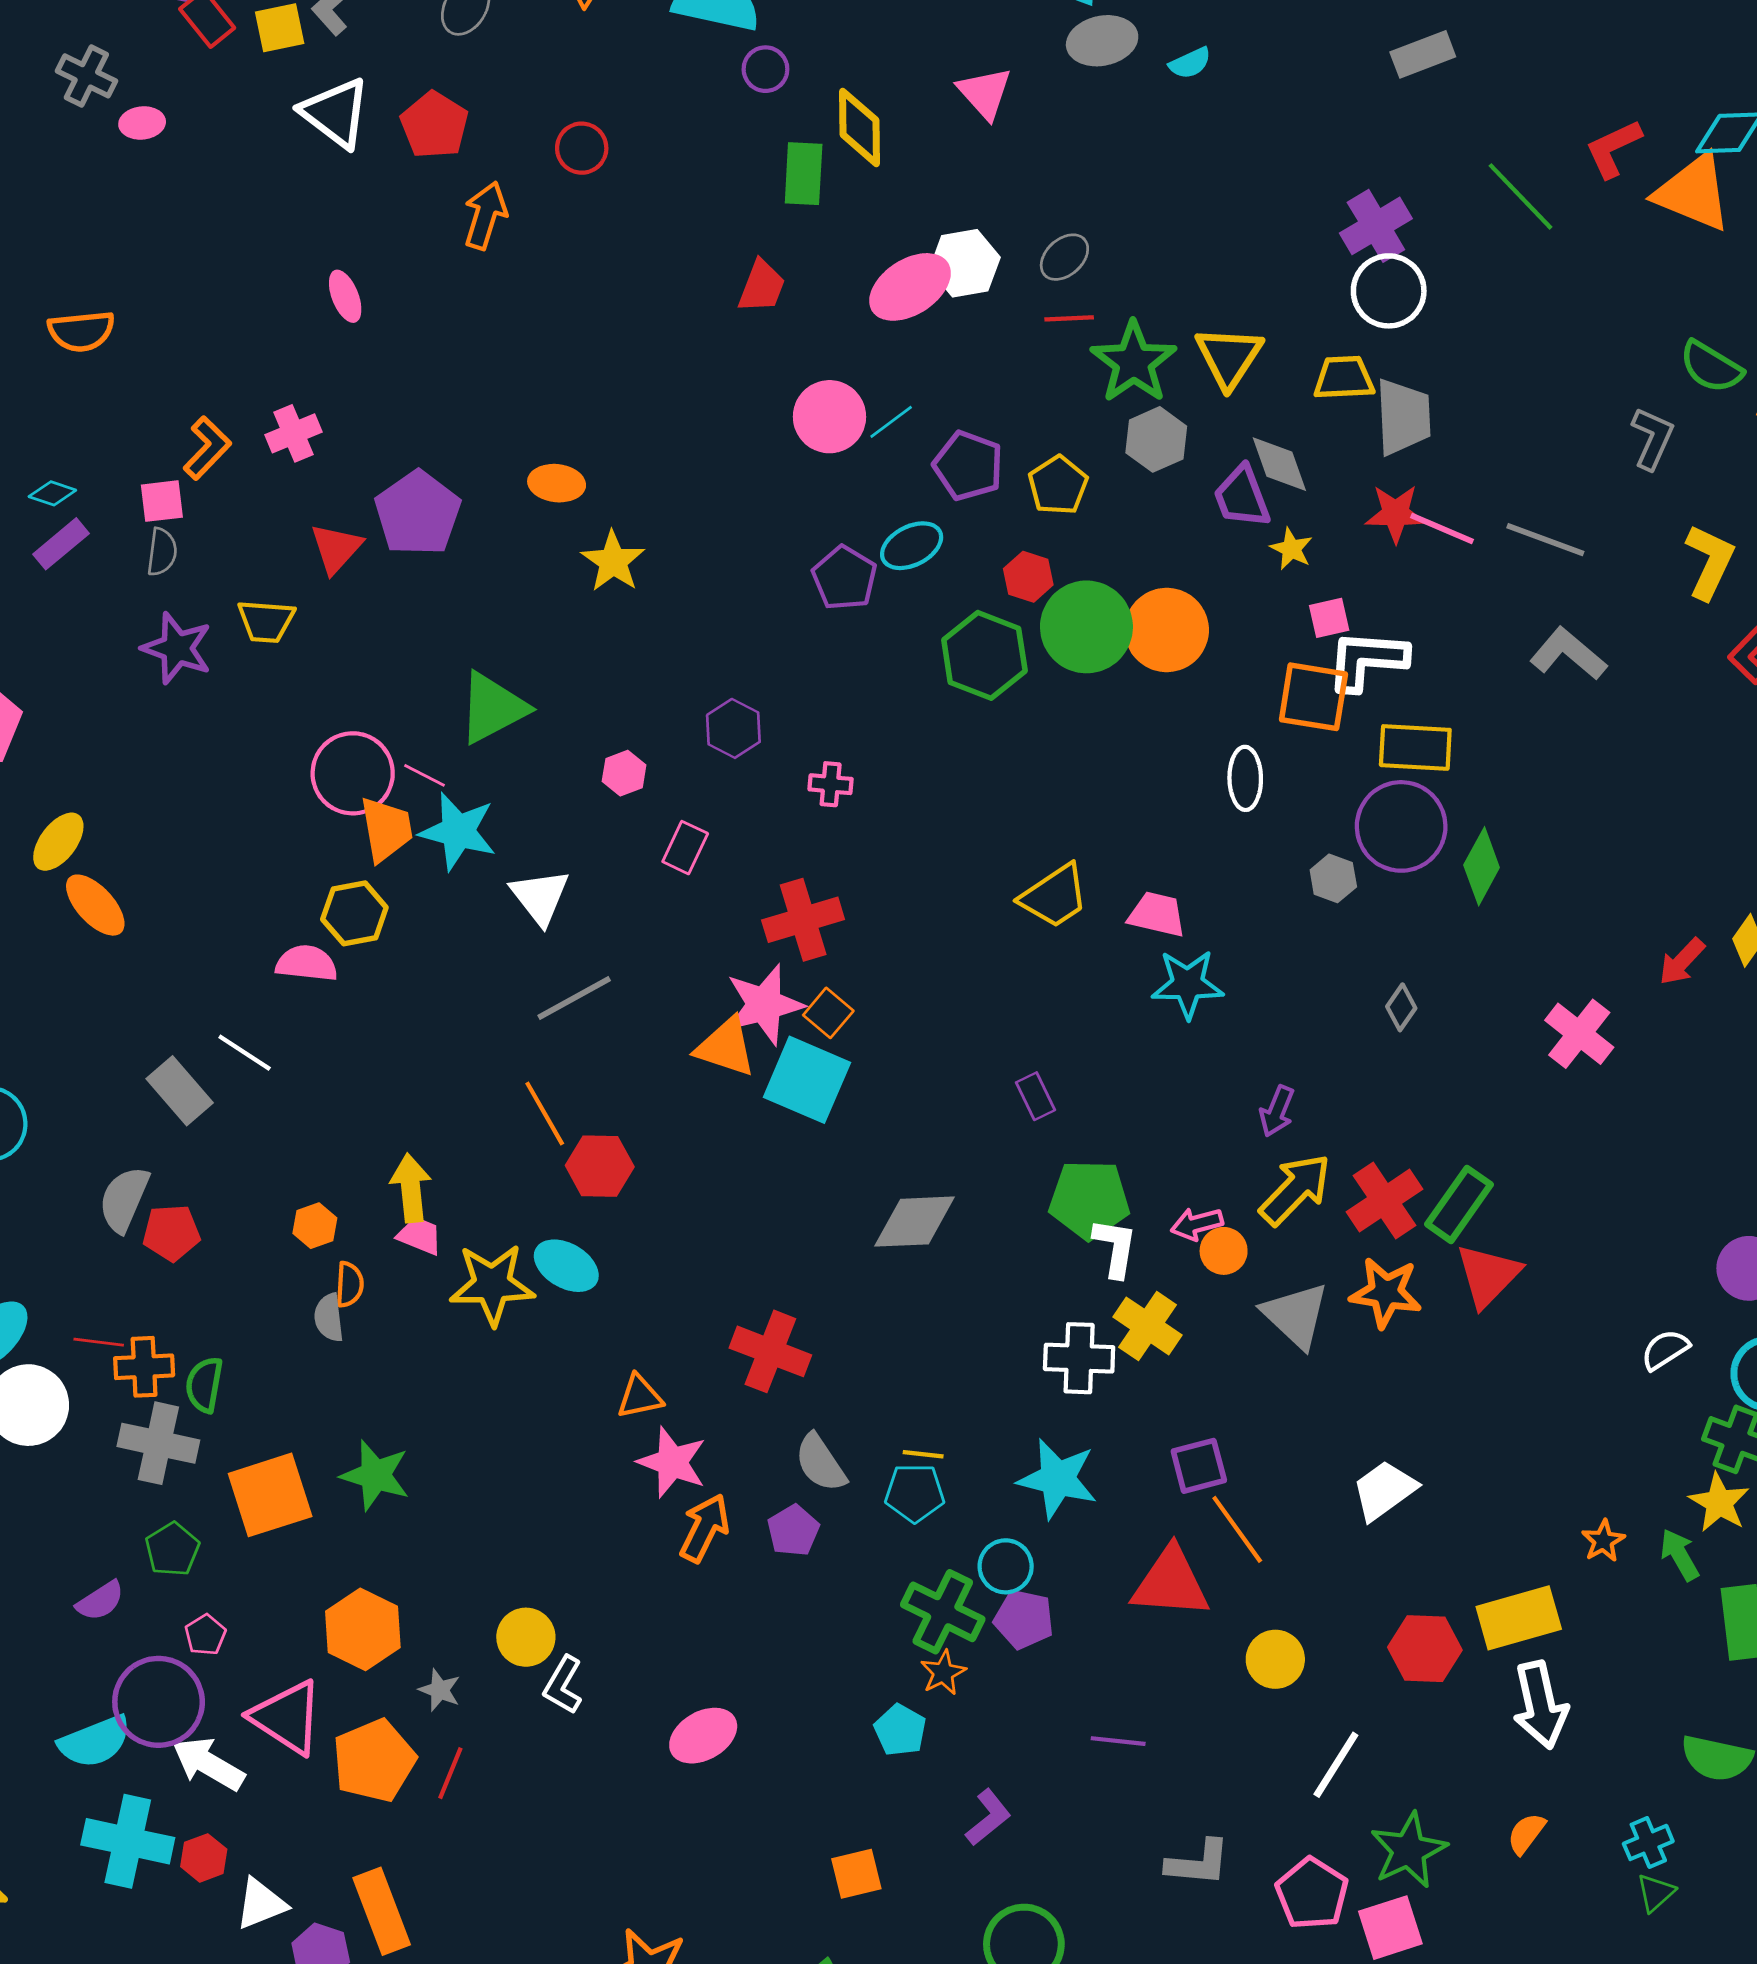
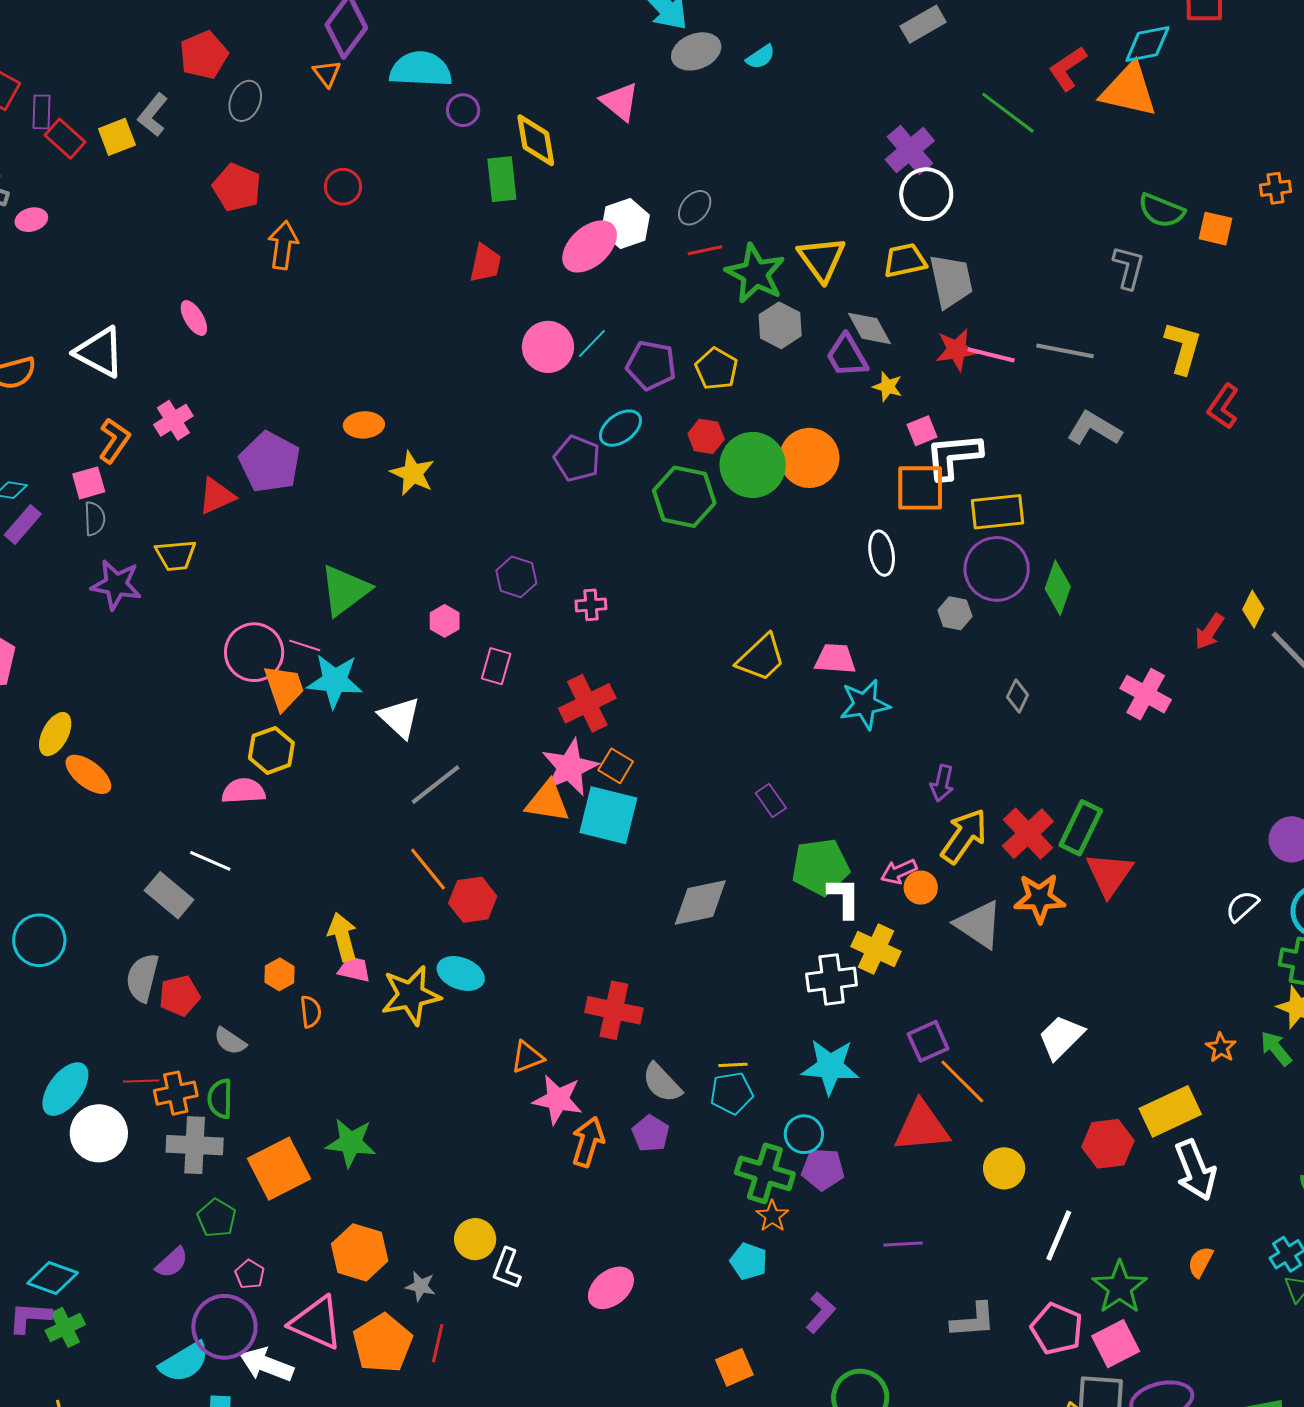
white triangle: (335, 113) -> (100, 352), moved
red triangle: (336, 548) -> (217, 496), turned 33
gray semicircle: (329, 1318) -> (230, 1041), moved, turned -40

